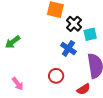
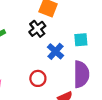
black cross: (74, 24) -> (37, 29), moved

